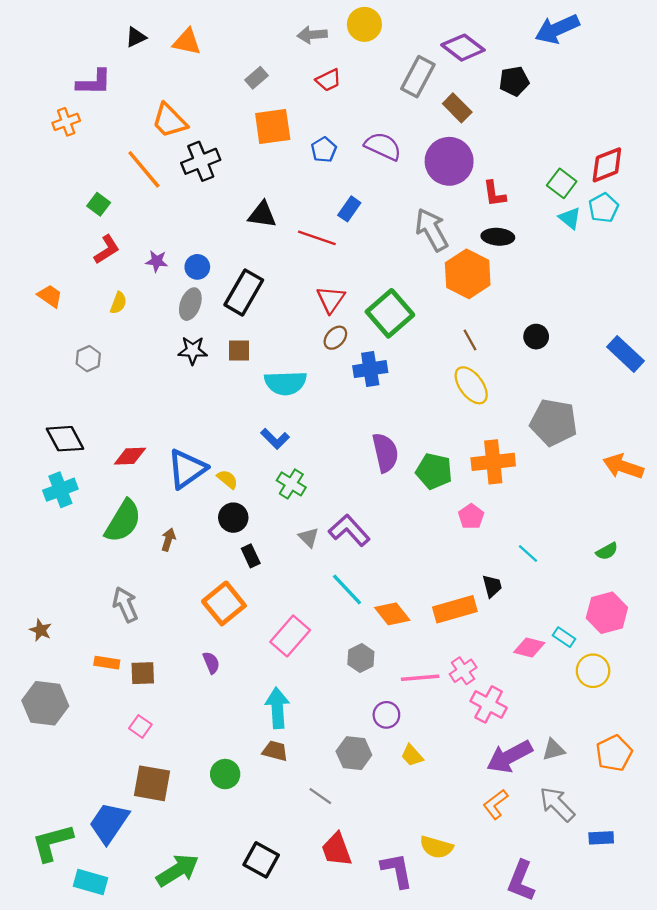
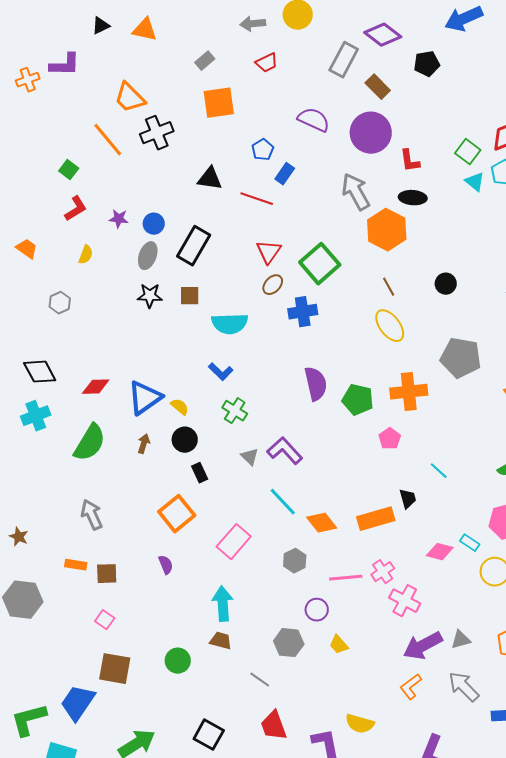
orange cross: (66, 122) -> (28, 80), moved
blue pentagon: (324, 150) -> (263, 150), moved
brown arrow: (168, 540) -> (144, 444), moved

